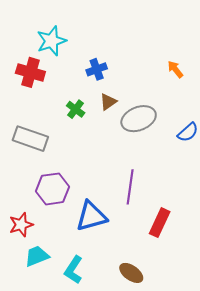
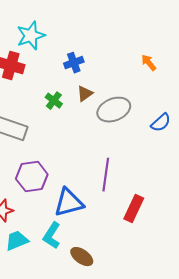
cyan L-shape: (73, 270) -> (52, 236), moved
brown ellipse: (131, 273) -> (82, 257), moved

